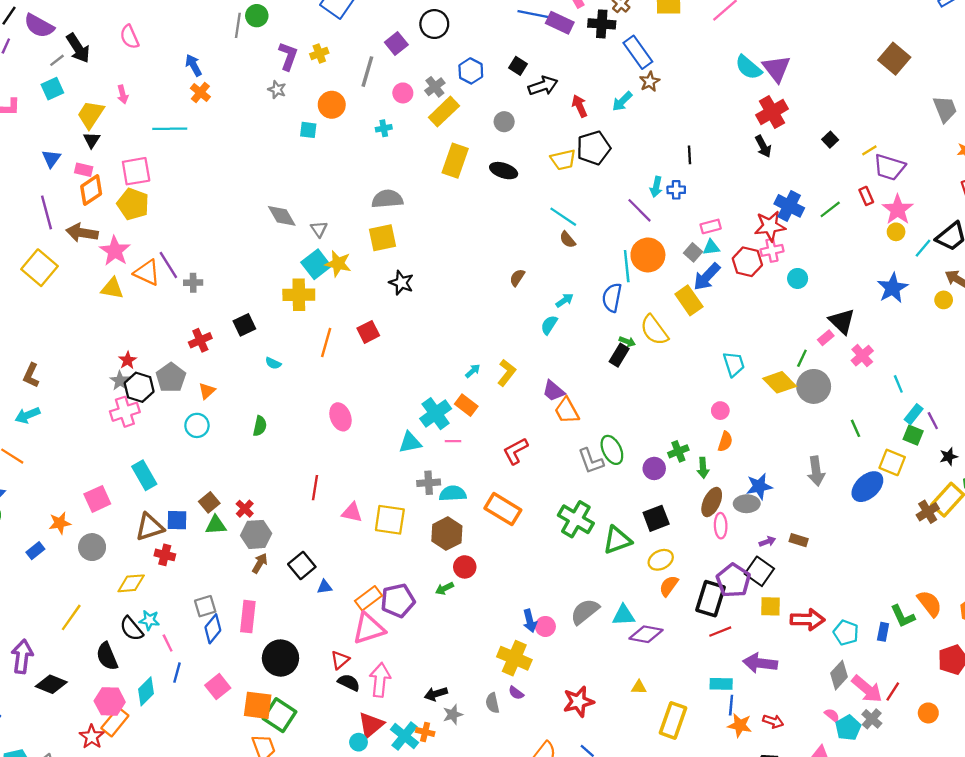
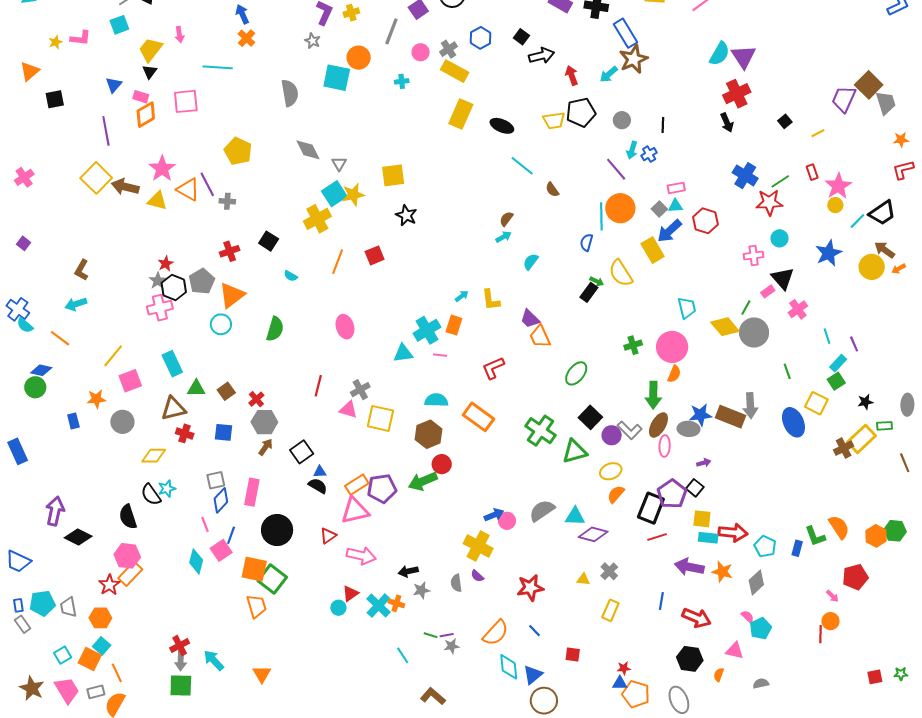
brown square: (894, 59) -> (869, 85), moved
cyan semicircle: (748, 67) -> (720, 54), turned -105
brown star: (650, 82) -> (634, 59), size x1.6
yellow rectangle: (444, 112) -> (455, 71), turned 68
gray circle: (504, 122) -> (622, 120), moved
cyan square: (308, 130) -> (337, 78), size x1.8
purple trapezoid: (889, 167) -> (844, 99), moved, turned 92
blue cross: (676, 190) -> (649, 154), turned -35
gray semicircle: (387, 199) -> (290, 93), moved, turned 80
yellow pentagon: (133, 204) -> (238, 151), moved
cyan line: (563, 217) -> (522, 166), moved
red star: (770, 226) -> (769, 202), moved
brown arrow: (82, 233) -> (125, 187), moved
pink cross: (772, 250) -> (754, 256), moved
yellow star: (338, 264) -> (353, 195), turned -30
cyan circle: (798, 278) -> (780, 238), moved
yellow cross: (299, 295) -> (317, 219), turned -32
blue semicircle: (612, 298) -> (587, 242), size x0.7
cyan arrow: (564, 300) -> (503, 237), moved
yellow circle: (944, 300) -> (872, 267), size x1.6
black square: (244, 325) -> (269, 241), turned -36
yellow L-shape: (507, 373) -> (491, 300), turned 130
orange triangle: (207, 391) -> (232, 295), size x1.8
orange rectangle: (466, 405) -> (454, 325), turned 66
pink circle: (720, 411) -> (672, 347), size x2.0
purple line: (933, 421) -> (854, 344), moved
green semicircle: (260, 426) -> (275, 329), size x1.4
green square: (913, 435) -> (836, 381), turned 30
green ellipse: (612, 450) -> (576, 373), turned 60
green cross: (678, 451) -> (633, 345), moved
gray L-shape: (591, 461) -> (630, 430), moved, turned -30
purple circle: (654, 468) -> (612, 435), moved
green arrow: (703, 468) -> (653, 395), size x1.5
gray cross: (429, 483) -> (360, 390), moved, turned -30
blue ellipse: (867, 487) -> (793, 422), turned -76
black square: (656, 518) -> (590, 417), moved, turned -30
blue square: (177, 520) -> (224, 432), moved
green triangle: (216, 525) -> (196, 388), moved
brown rectangle: (799, 540) -> (730, 417), moved, size x1.8
blue rectangle: (35, 551) -> (73, 421), turned -70
black square: (759, 571) -> (695, 488), size x0.7
green arrow: (444, 588) -> (423, 481), size x1.8
yellow line: (71, 617) -> (113, 356), moved
cyan star: (149, 620) -> (167, 489), turned -30
blue arrow: (530, 621) -> (494, 515), turned -102
pink line: (168, 643) -> (205, 524), moved
blue line: (177, 673) -> (231, 535), moved
pink arrow: (380, 680) -> (361, 556), turned 92
black semicircle: (349, 683) -> (318, 486), moved
cyan rectangle: (721, 684) -> (708, 538), moved
pink arrow: (867, 689) -> (832, 596), moved, size x0.5
cyan diamond: (146, 691) -> (196, 561), moved, turned -35
red line: (893, 692) -> (821, 634), moved, turned -36
gray cross: (872, 719) -> (609, 571), moved
yellow rectangle: (673, 720) -> (610, 610), size x0.7
red arrow: (773, 721) -> (696, 618), size x1.6
red triangle: (371, 725) -> (350, 594), size x0.7
orange star: (740, 725) -> (722, 572), moved

